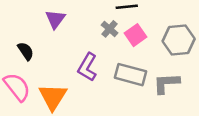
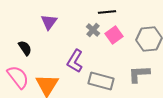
gray rectangle: (131, 75) -> (101, 81), moved

